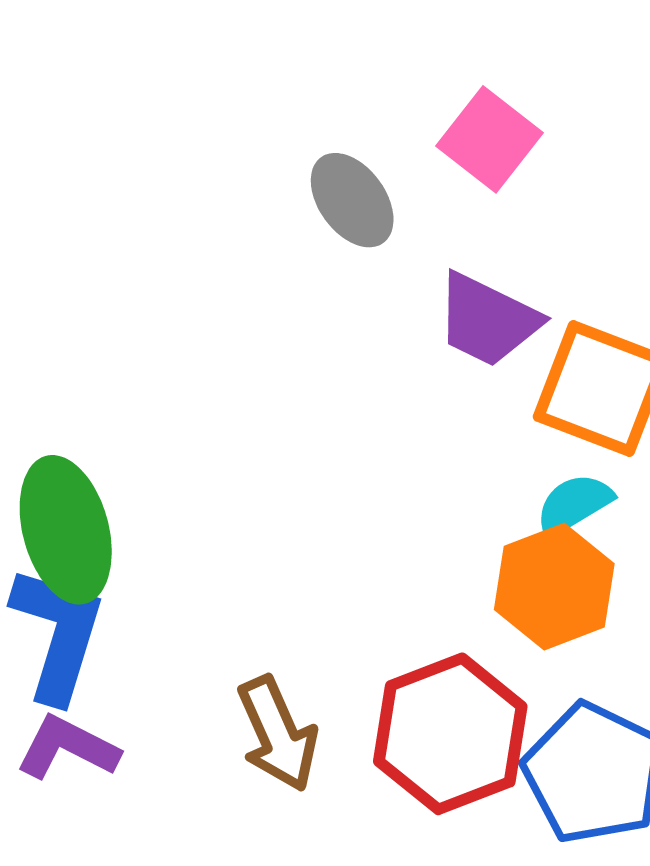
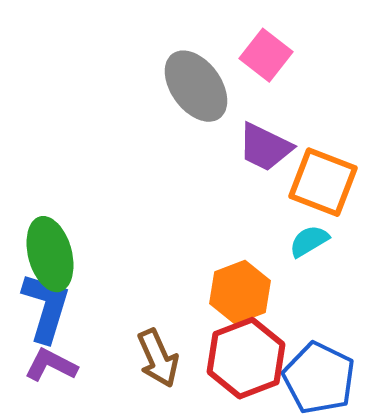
gray ellipse: (352, 200) -> (196, 86), size x1.5
orange hexagon: (554, 587) -> (240, 292), moved

